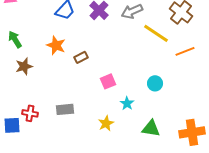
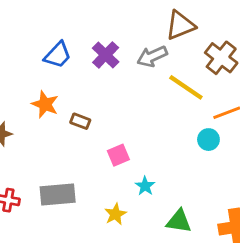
brown rectangle: (81, 57) -> (80, 121), turned 48
cyan circle: (155, 83) -> (208, 140), moved
gray rectangle: (65, 109) -> (58, 194), size x1.4

